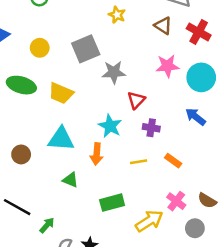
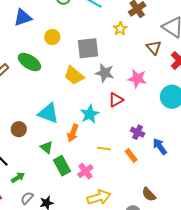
pink star: (167, 66) -> (137, 79), moved
yellow trapezoid: (61, 93) -> (74, 76), moved
blue arrow: (196, 117) -> (160, 146), moved
purple cross: (151, 128) -> (138, 132), moved
brown circle: (21, 154) -> (19, 129), moved
pink cross: (176, 201) -> (85, 171), moved
green rectangle: (112, 203) -> (62, 166), moved, turned 60

